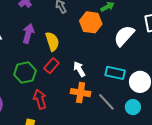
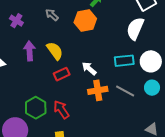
white semicircle: (124, 36) -> (135, 29), moved
red rectangle: (51, 66) -> (62, 74), turned 42
green hexagon: (25, 73) -> (36, 108), moved

